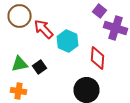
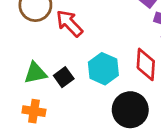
cyan hexagon: (68, 41) -> (103, 69), moved

